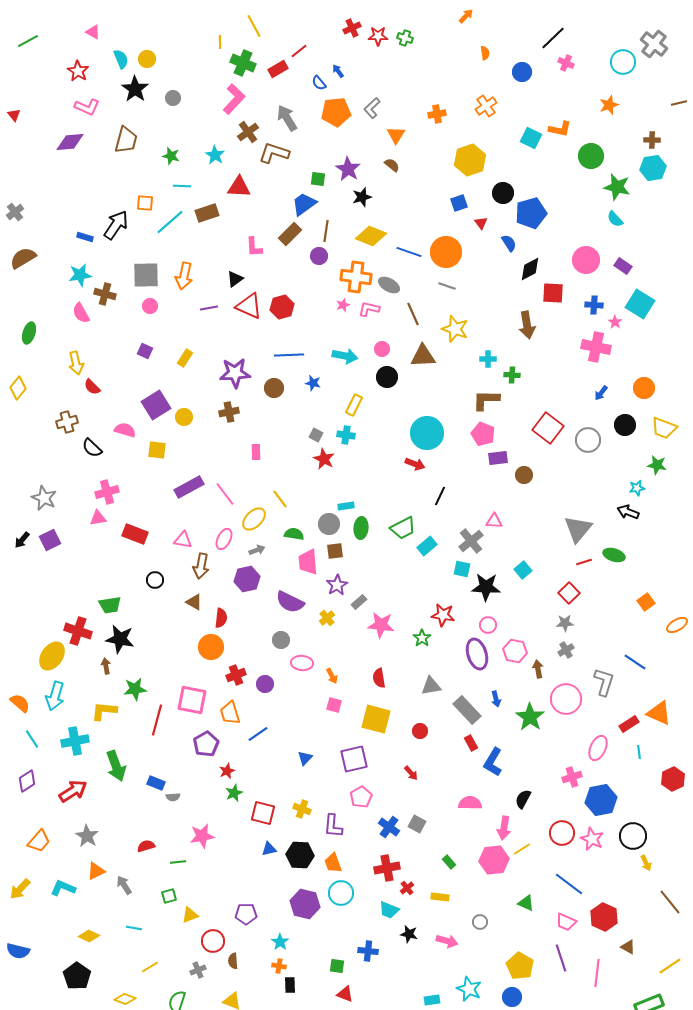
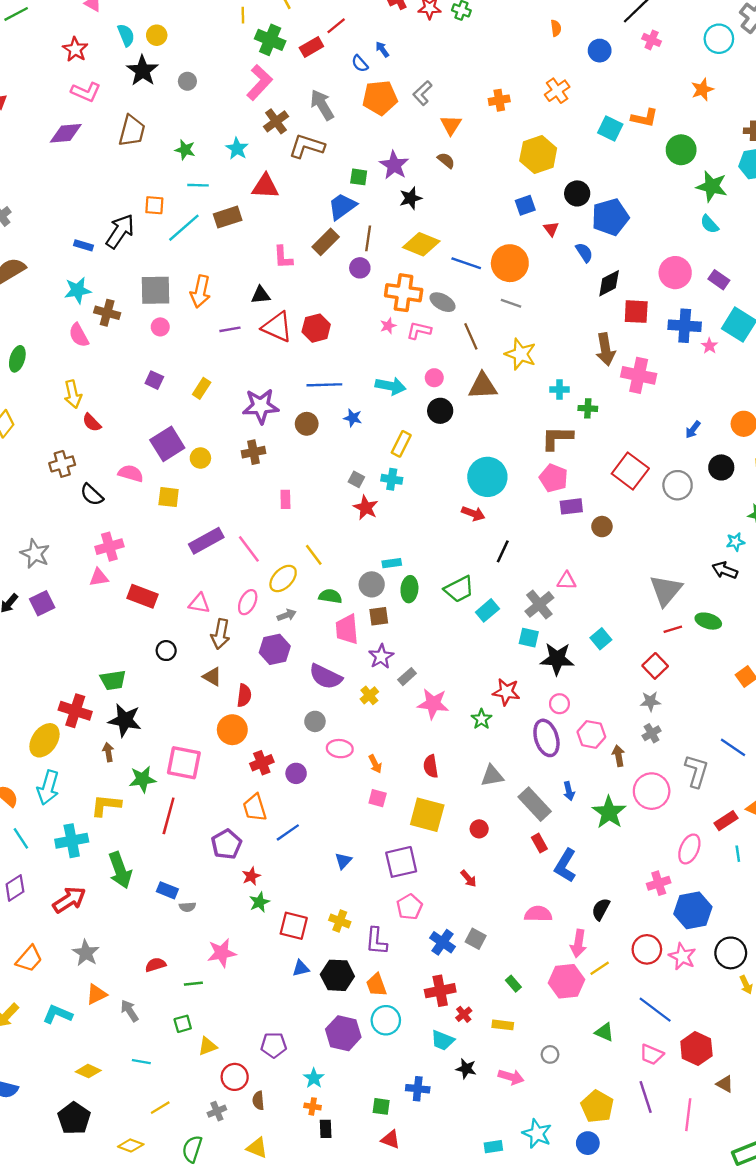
black triangle: (235, 279) -> (261, 295), turned 30
blue cross: (594, 305) -> (685, 326), size x1.5
pink cross: (596, 347) -> (639, 375), moved
pink square: (192, 700) -> (184, 763), moved

